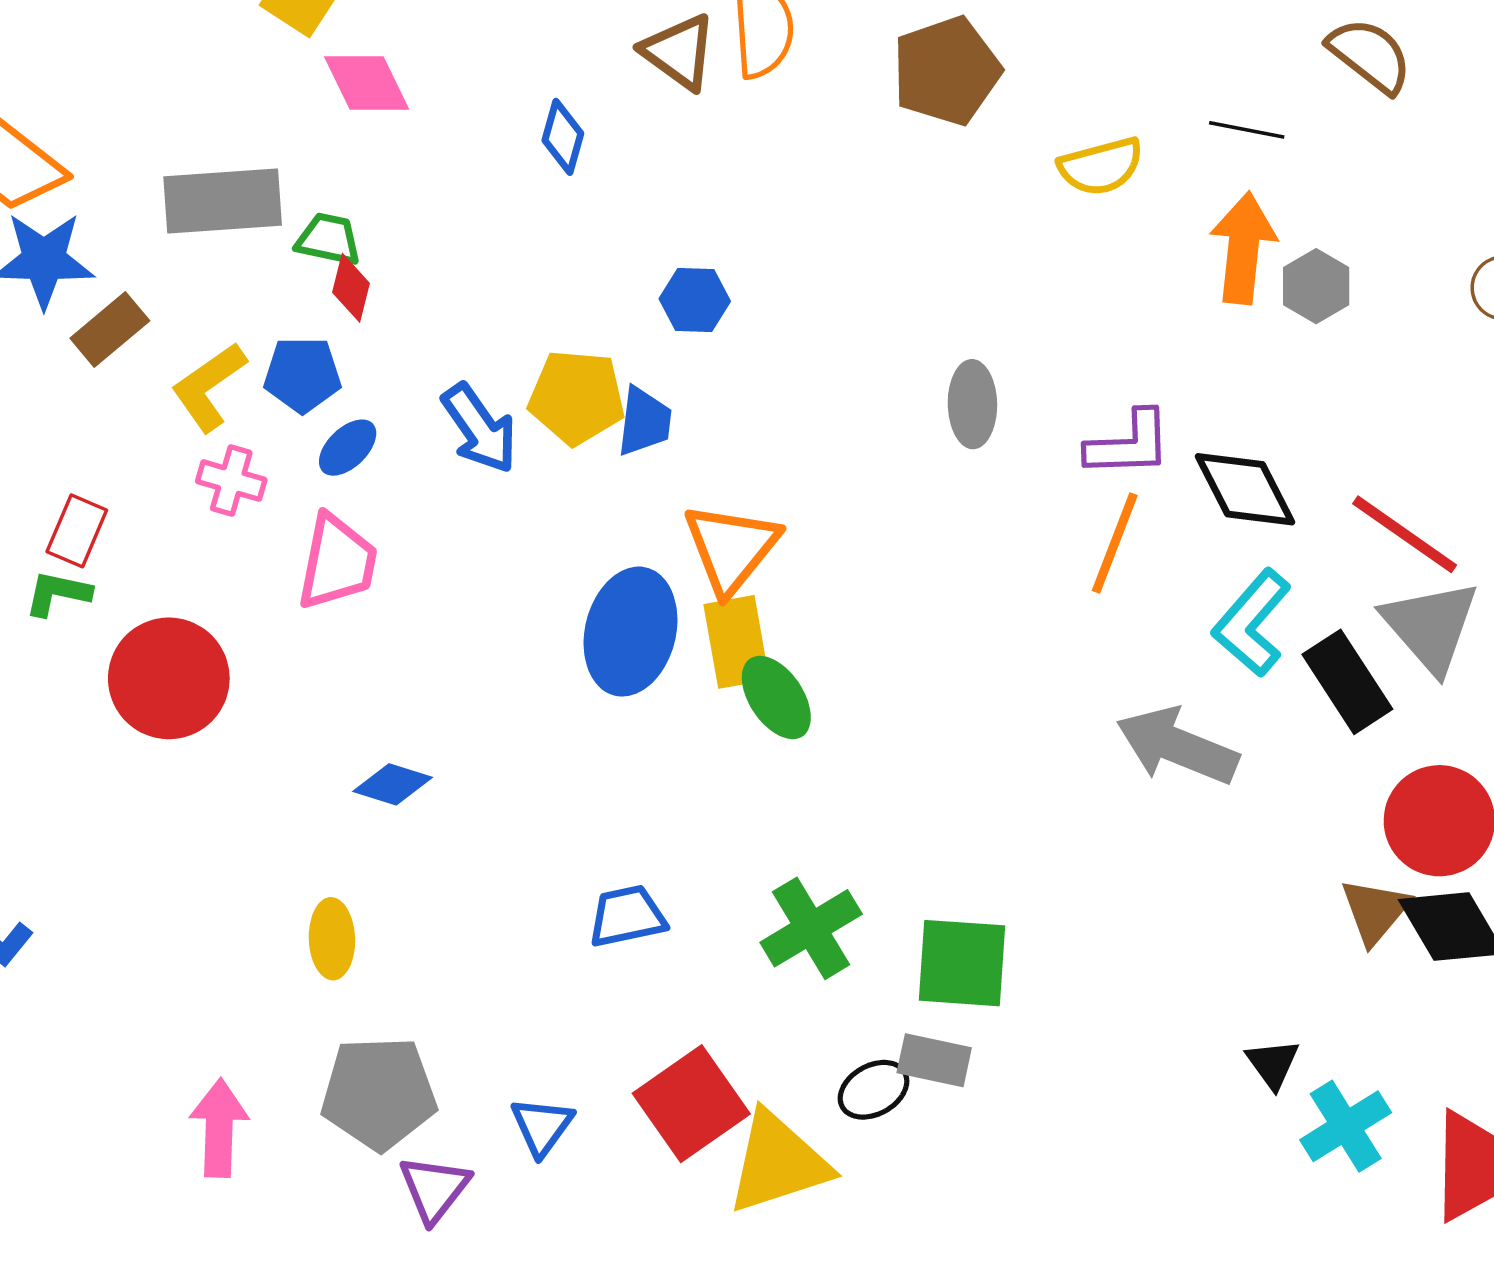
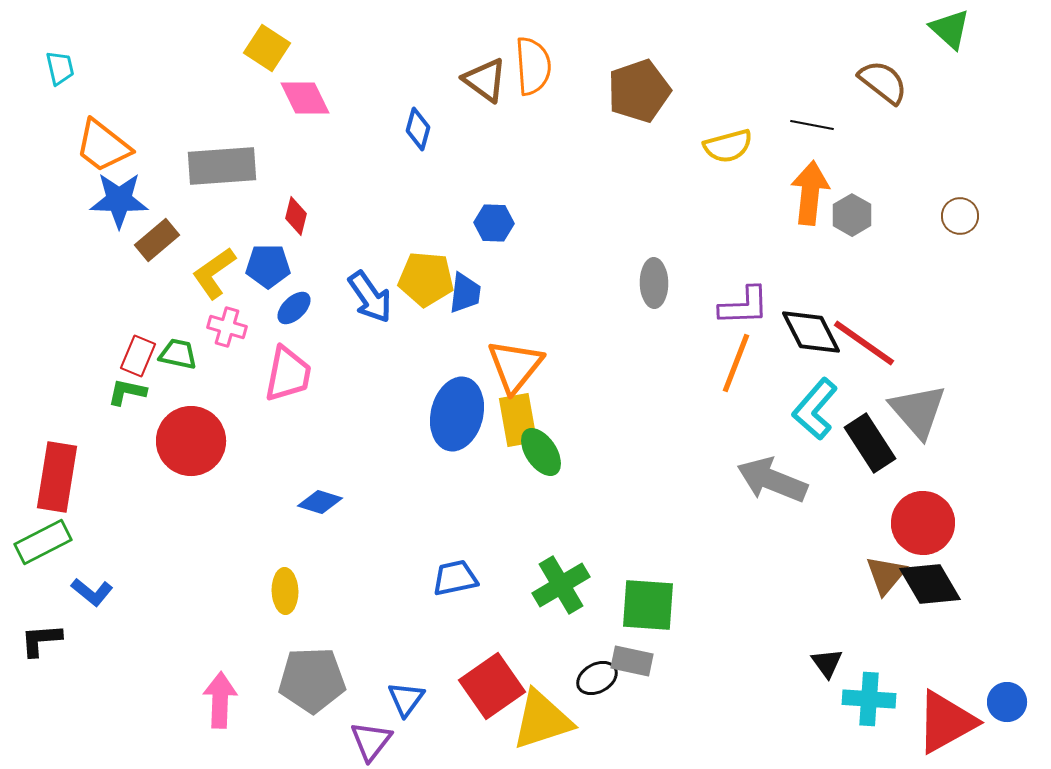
green trapezoid: (328, 239) -> (178, 354), moved
red line: (1405, 534) -> (864, 343), moved
cyan cross: (1346, 1126) -> (869, 699), turned 36
purple triangle: (434, 1189) -> (371, 741), moved

